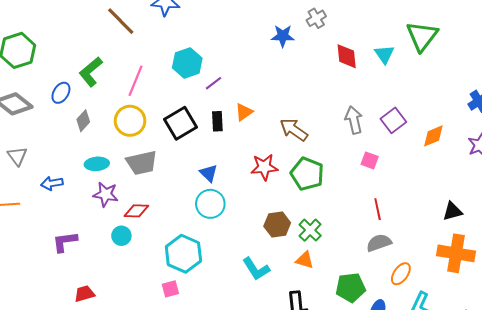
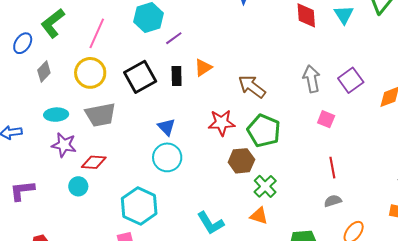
brown hexagon: (277, 224) -> (241, 161), moved
gray semicircle: (379, 243) -> (333, 201), size x0.7

